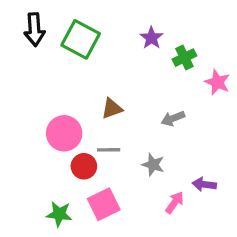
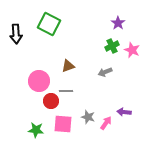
black arrow: (34, 30) -> (16, 34), moved
purple star: (151, 38) -> (118, 23), moved
green cross: (184, 58) -> (112, 46), moved
gray star: (153, 165) -> (88, 117), moved
pink square: (104, 204) -> (63, 124), turned 30

